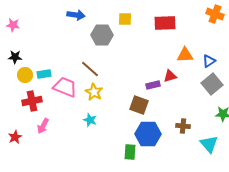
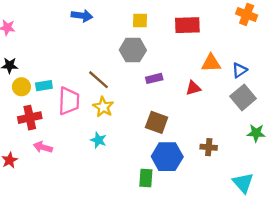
gray hexagon: (102, 35) -> (133, 50), moved
purple rectangle: (153, 85) -> (154, 78), moved
pink trapezoid: (65, 87) -> (69, 101), turned 70
pink arrow: (43, 126) -> (43, 147), turned 77
cyan triangle: (209, 144) -> (243, 183), moved

